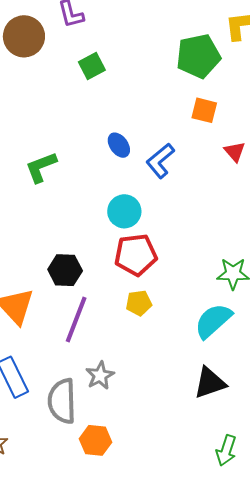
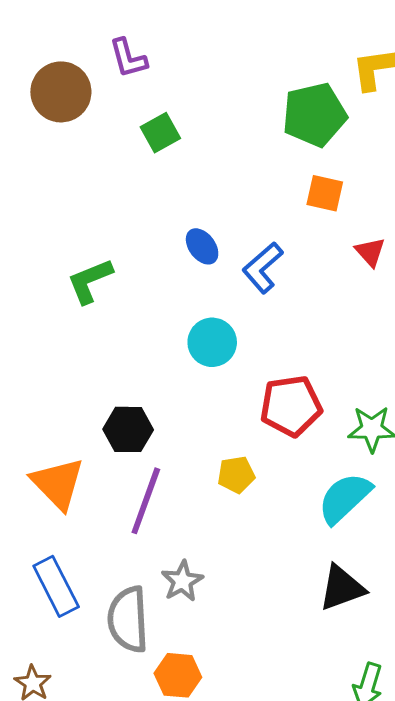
red pentagon: (136, 255) -> (291, 406), moved

